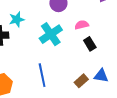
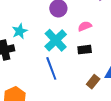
black rectangle: (90, 44) -> (85, 50), moved, turned -56
blue line: (42, 75) -> (51, 68), moved

